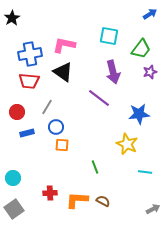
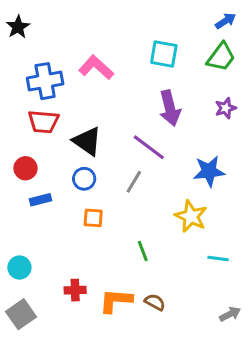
pink L-shape: (64, 45) -> (96, 67), turned 30
green trapezoid: (141, 49) -> (221, 57), moved
black triangle: (63, 72) -> (87, 141), moved
gray line: (47, 107) -> (134, 182), moved
blue circle: (56, 127) -> (84, 179), moved

